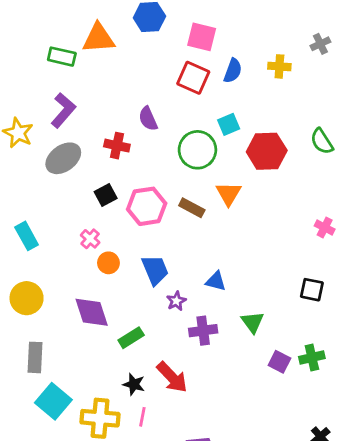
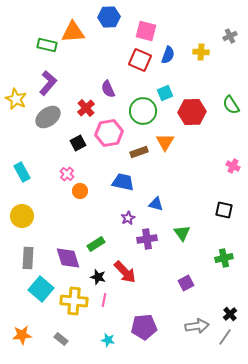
red cross: (117, 146) -> (86, 108), turned 36
pink hexagon: (147, 206) -> (109, 133), moved
brown rectangle: (192, 208) -> (139, 152), turned -48
blue trapezoid: (155, 270) -> (123, 182), moved, turned -55
purple diamond: (92, 312) -> (68, 258), moved
purple square: (279, 362) -> (186, 283), moved, turned 35

